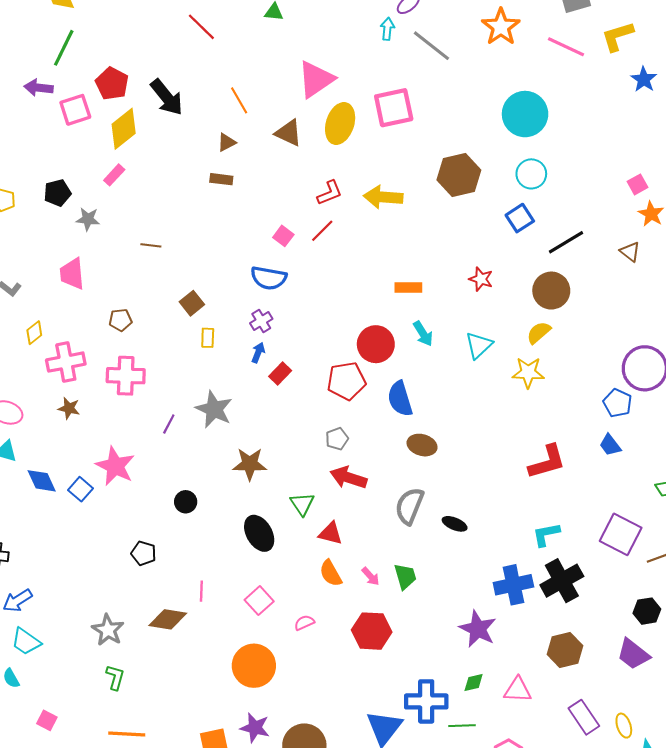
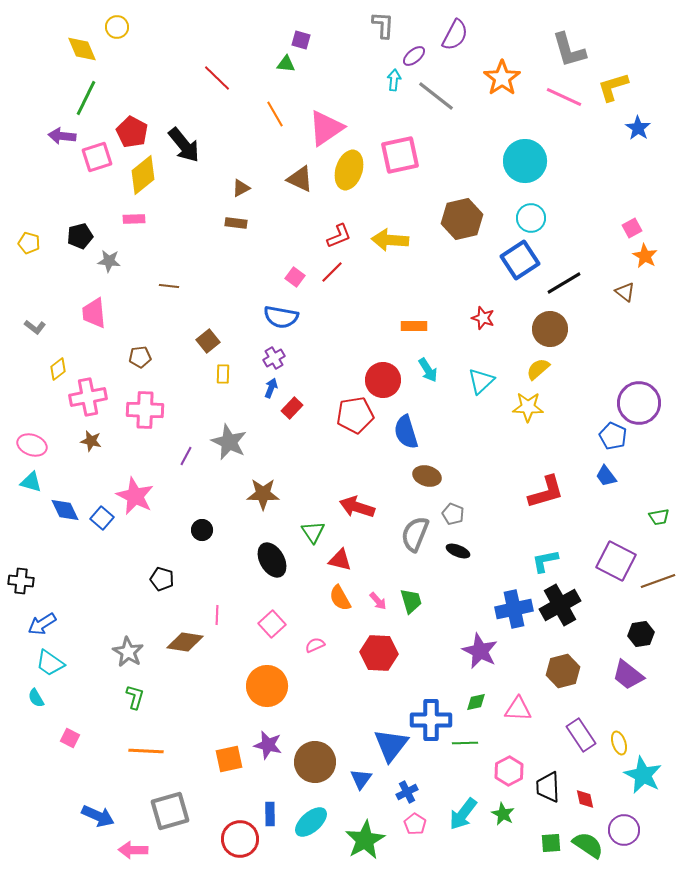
orange line: (239, 100) -> (275, 114), moved
pink rectangle: (114, 175) -> (134, 219), turned 45
blue square: (520, 218) -> (520, 260), size x1.4
gray pentagon: (337, 439) -> (453, 514), moved, turned -30

